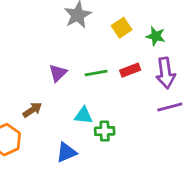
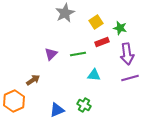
red rectangle: (130, 70) -> (102, 42), moved
cyan triangle: (83, 115) -> (94, 75), moved
green cross: (105, 131) -> (84, 105), moved, turned 32

